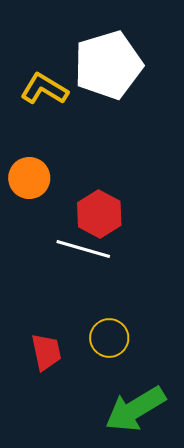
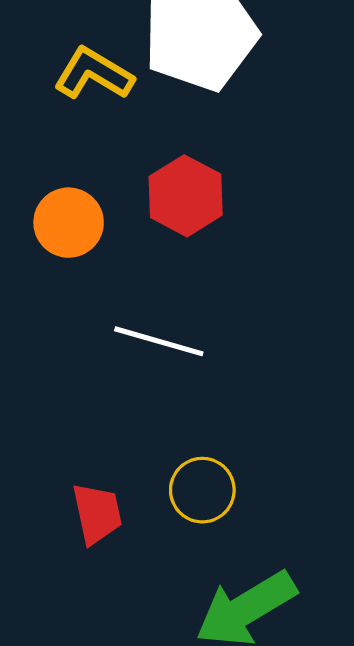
red hexagon: (99, 214) -> (186, 196), moved

